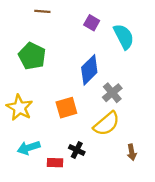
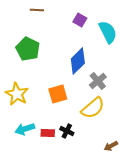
brown arrow: (132, 152) -> (111, 146), moved, turned 72
red rectangle: (55, 163) -> (48, 133), moved

